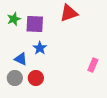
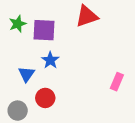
blue triangle: (21, 59) -> (26, 74), turned 40
gray circle: (15, 78) -> (18, 111), moved

